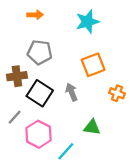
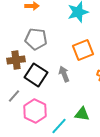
green triangle: (92, 127) -> (82, 114), moved

